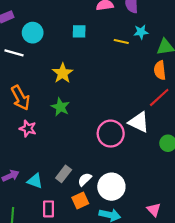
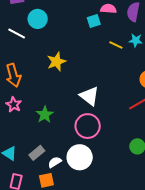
cyan square: (79, 31) -> (94, 21), moved, turned -32
green star: (60, 107) -> (45, 115), moved
white triangle: (139, 122) -> (89, 96), moved
white circle: (111, 187) -> (80, 157), moved

